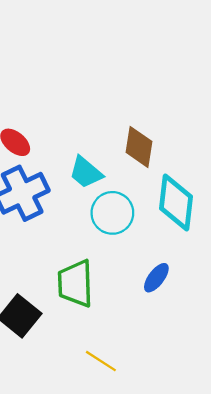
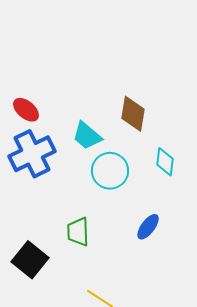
cyan diamond: (176, 202) -> (165, 162), size x0.6
green trapezoid: (75, 283) -> (78, 232), size x0.7

